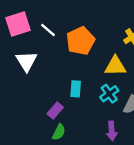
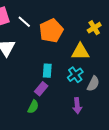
purple rectangle: (55, 110) -> (41, 89), moved

